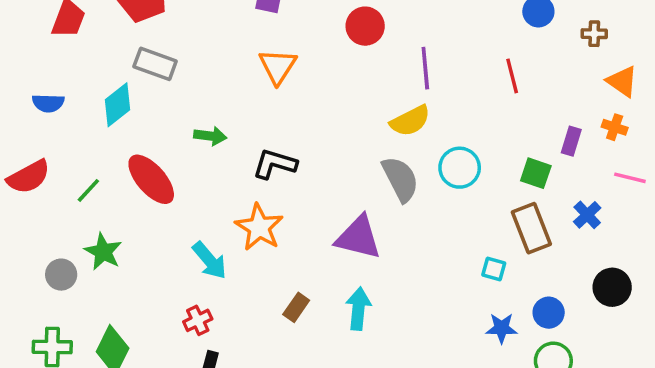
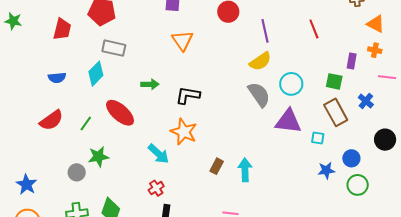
purple triangle: (358, 237) -> (288, 121), moved
green star: (103, 252) -> (98, 157), turned -30
brown rectangle: (296, 307) -> (217, 166), moved

